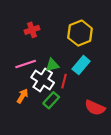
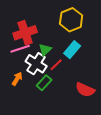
red cross: (32, 30) -> (25, 33), moved, size x1.6
green triangle: (52, 65) -> (45, 50), turned -32
red line: (64, 81) -> (56, 65), turned 32

